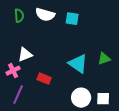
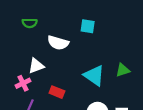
white semicircle: (45, 15) -> (58, 43), moved
green semicircle: (19, 16) -> (30, 23), turned 96

